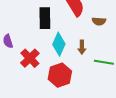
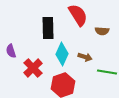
brown arrow: (82, 47) -> (85, 57), turned -72

